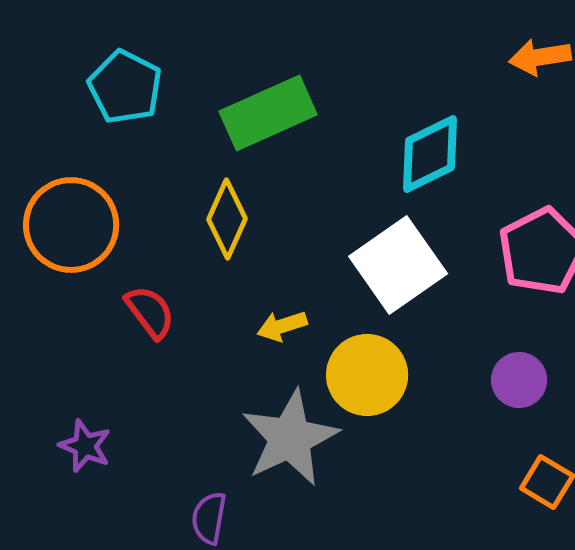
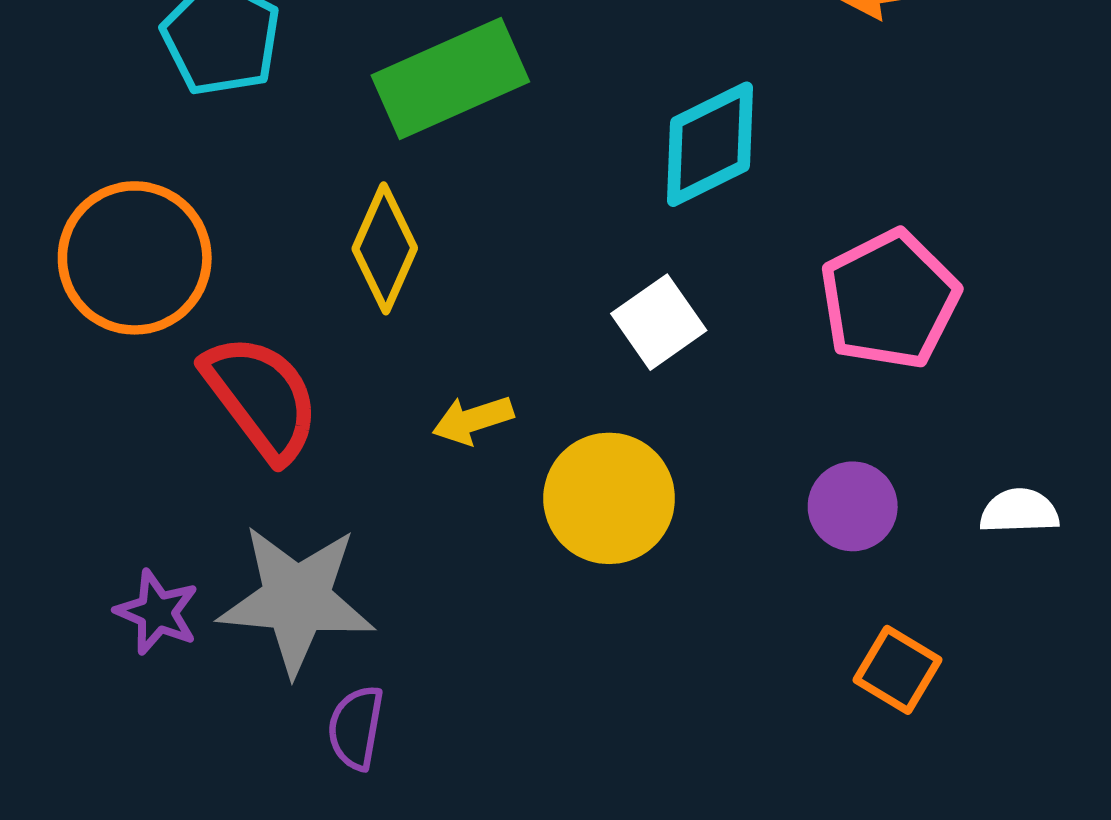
white square: (398, 265) -> (659, 322), size x0.6
red semicircle: (150, 312) -> (261, 397), size x1.5
gray star: (290, 438) -> (297, 599), moved, turned 30

